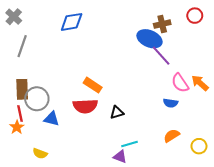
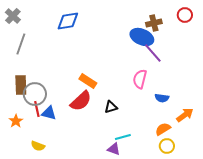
pink semicircle: (180, 83) -> (140, 79), moved, turned 48
orange arrow: (200, 83) -> (185, 115), moved, turned 102
red semicircle: (85, 106) -> (81, 101), turned -40
red line: (20, 114) -> (37, 109), moved
yellow circle: (199, 146) -> (167, 146), moved

